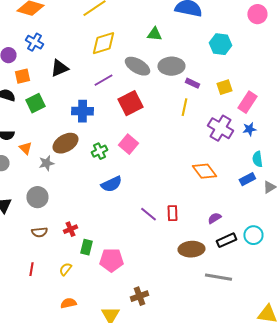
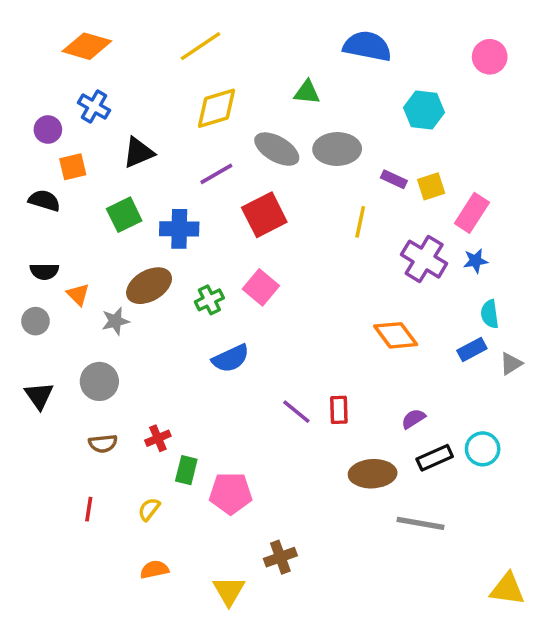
purple rectangle: (192, 83) -> (394, 179), moved
green square: (35, 103) -> (124, 215), moved

